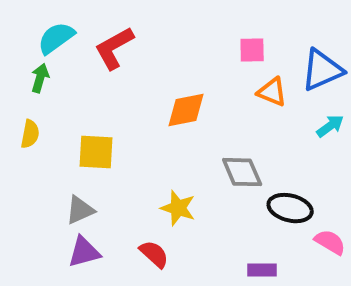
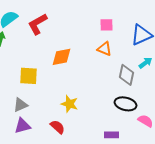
orange triangle: (272, 92) -> (104, 49), moved
orange diamond: (186, 110) -> (62, 57), moved
gray diamond: (242, 172) -> (126, 75), moved, turned 35

